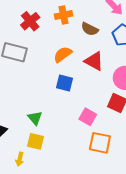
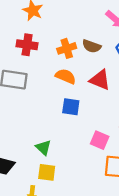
orange cross: (63, 15) -> (67, 48), moved
red cross: (30, 21) -> (27, 45), turned -36
orange semicircle: (63, 54) -> (66, 76), turned 66

